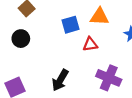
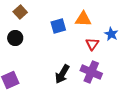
red triangle: (90, 44) -> (92, 44), moved, turned -48
black arrow: (60, 80) -> (62, 74), moved

